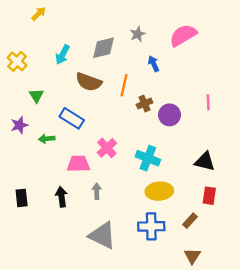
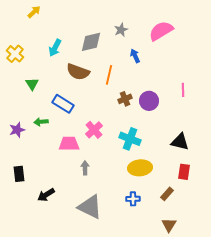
brown cross: (144, 104) -> (125, 99), moved
purple star: (19, 125) -> (17, 130), moved
black arrow: (61, 197) -> (46, 195), moved, turned -114
blue cross: (151, 226) -> (133, 199), size x0.6

